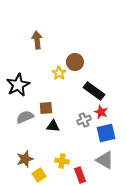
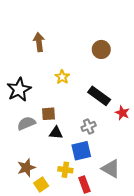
brown circle: (75, 62) -> (101, 49), moved
red star: (101, 112) -> (122, 113), moved
blue square: (106, 133) -> (81, 151), moved

